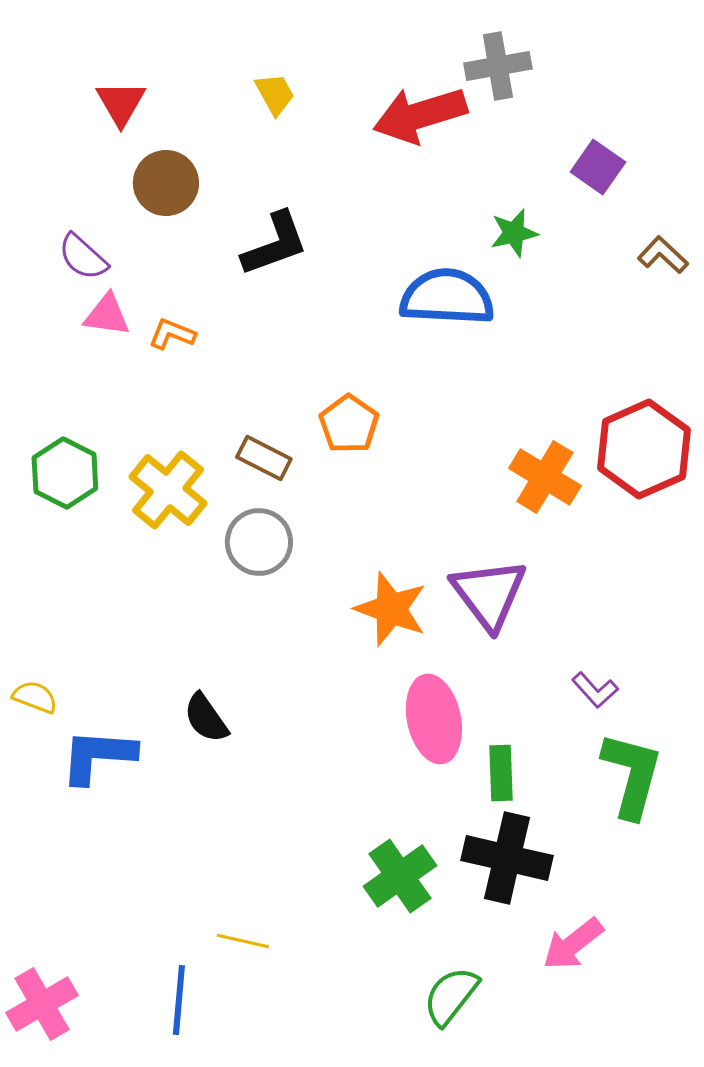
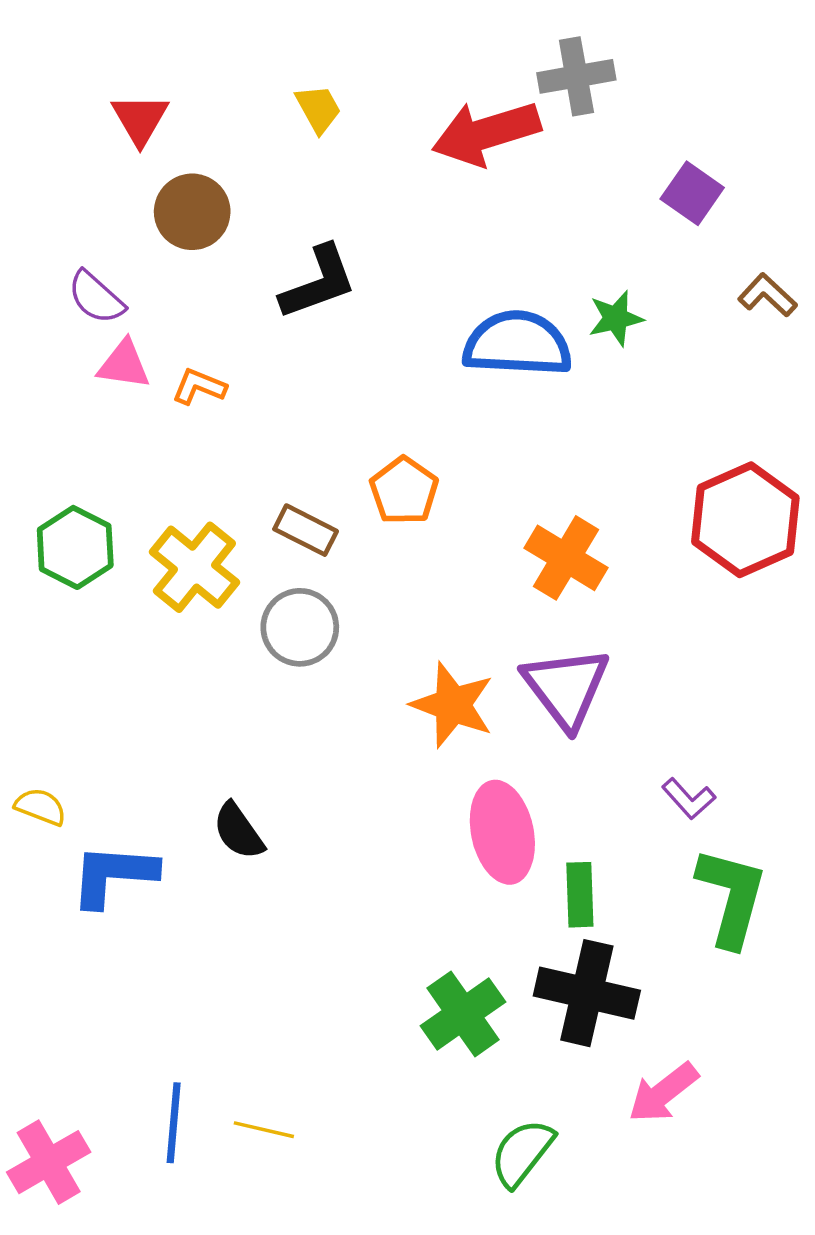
green star: (514, 233) -> (616, 318), moved
orange cross: (545, 477) -> (566, 558), moved
yellow line: (243, 941) -> (264, 1130), moved
blue line: (179, 1000) -> (174, 1123), moved

